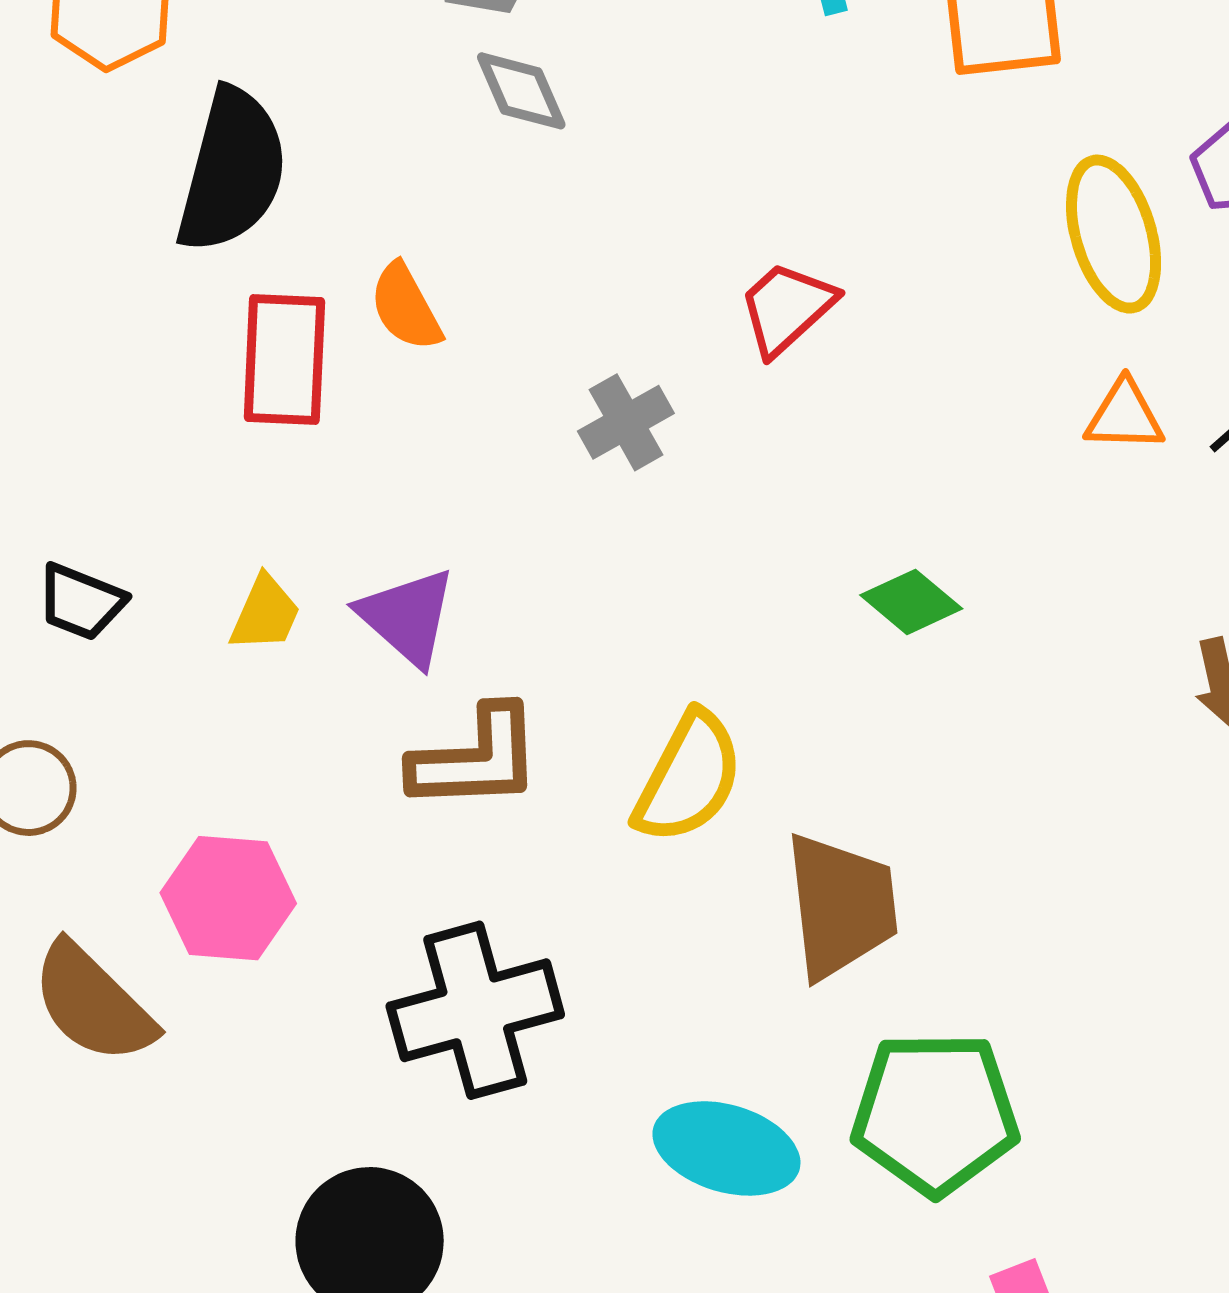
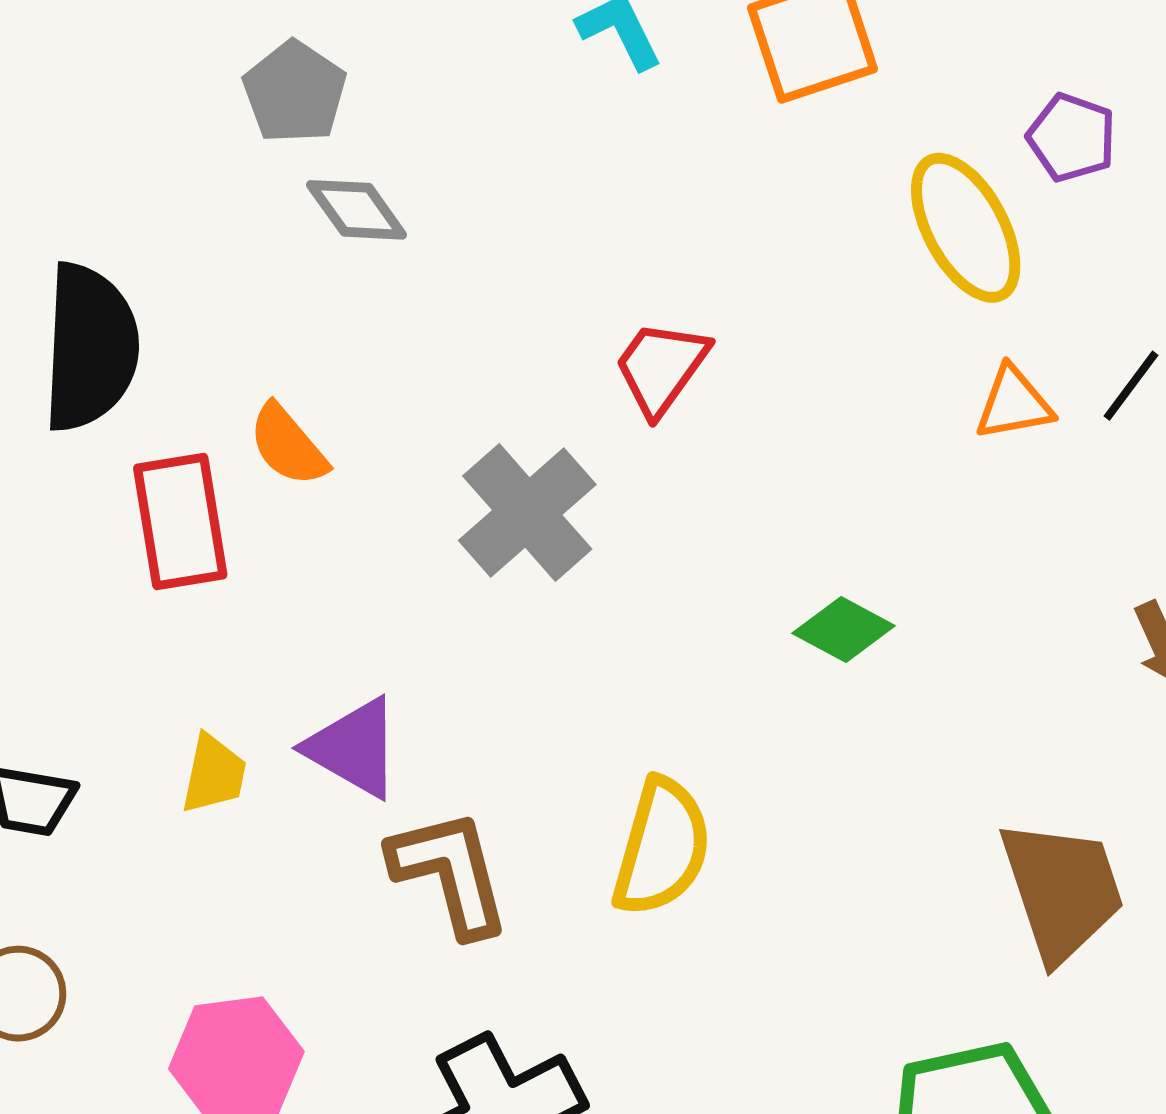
gray cross: (626, 422) -> (527, 512), size x1.5
brown L-shape: (476, 759) -> (450, 873), turned -90
brown trapezoid: (841, 906) -> (1062, 890), moved

